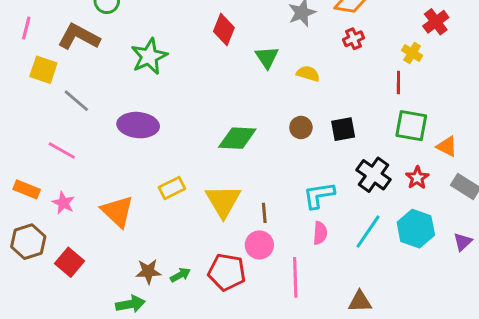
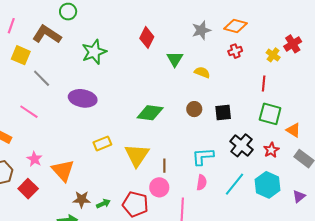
yellow cross: (412, 53) -> (273, 55), moved
pink star: (63, 203) -> (35, 159), moved
orange triangle: (117, 211) -> (63, 170), moved

